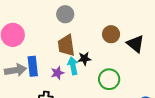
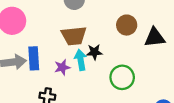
black triangle: (135, 44) -> (155, 37), turned -48
brown trapezoid: (66, 45) -> (74, 36), turned -90

